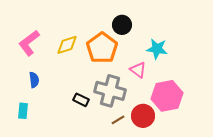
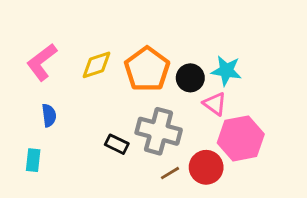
black circle: (122, 25) -> (190, 78), moved
pink triangle: (138, 70) -> (215, 104), moved

